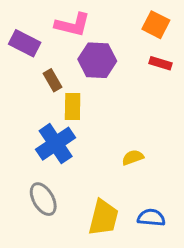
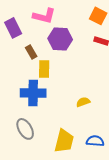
purple rectangle: (25, 43) -> (13, 28), turned 36
blue cross: (56, 144) -> (33, 93), turned 35

